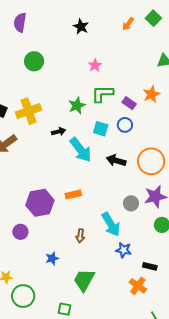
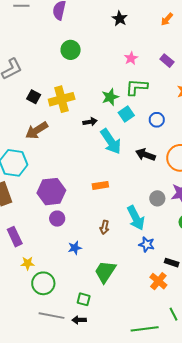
purple rectangle: (129, 103) -> (167, 61), moved
cyan square: (101, 129) -> (126, 114), moved, turned 35
purple hexagon: (40, 203) -> (51, 192), moved
purple circle: (20, 232) -> (57, 219), moved

